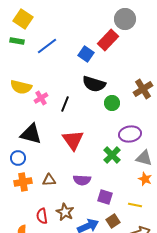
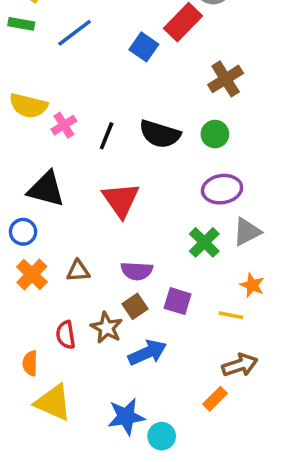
black semicircle: (94, 84) -> (160, 134), moved
brown cross: (143, 89) -> (226, 79), moved
green circle: (112, 103) -> (215, 134), moved
green cross: (112, 155) -> (204, 242), moved
gray triangle: (144, 158) -> (247, 232), turned -42
orange star: (145, 179) -> (252, 285), moved
orange cross: (23, 182) -> (32, 274), turned -36
brown square: (113, 221) -> (135, 306), moved

